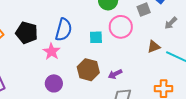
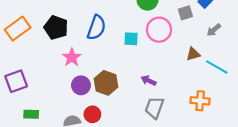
pink star: (51, 51) -> (72, 57), moved
brown hexagon: (88, 70) -> (106, 83), moved
purple arrow: (115, 74) -> (149, 81), turned 48

